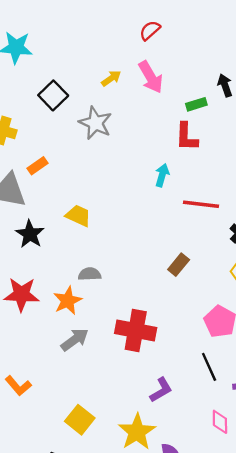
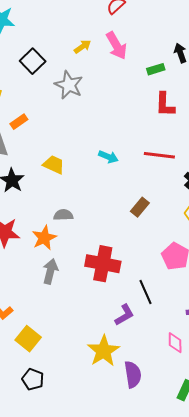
red L-shape: (187, 137) -> (165, 105), moved
cyan arrow: (162, 175) -> (108, 157), moved, turned 96
gray arrow: (75, 340) -> (50, 271), turned -40
black line: (209, 367) -> (145, 292), moved
yellow square: (80, 420) -> (28, 339), moved

